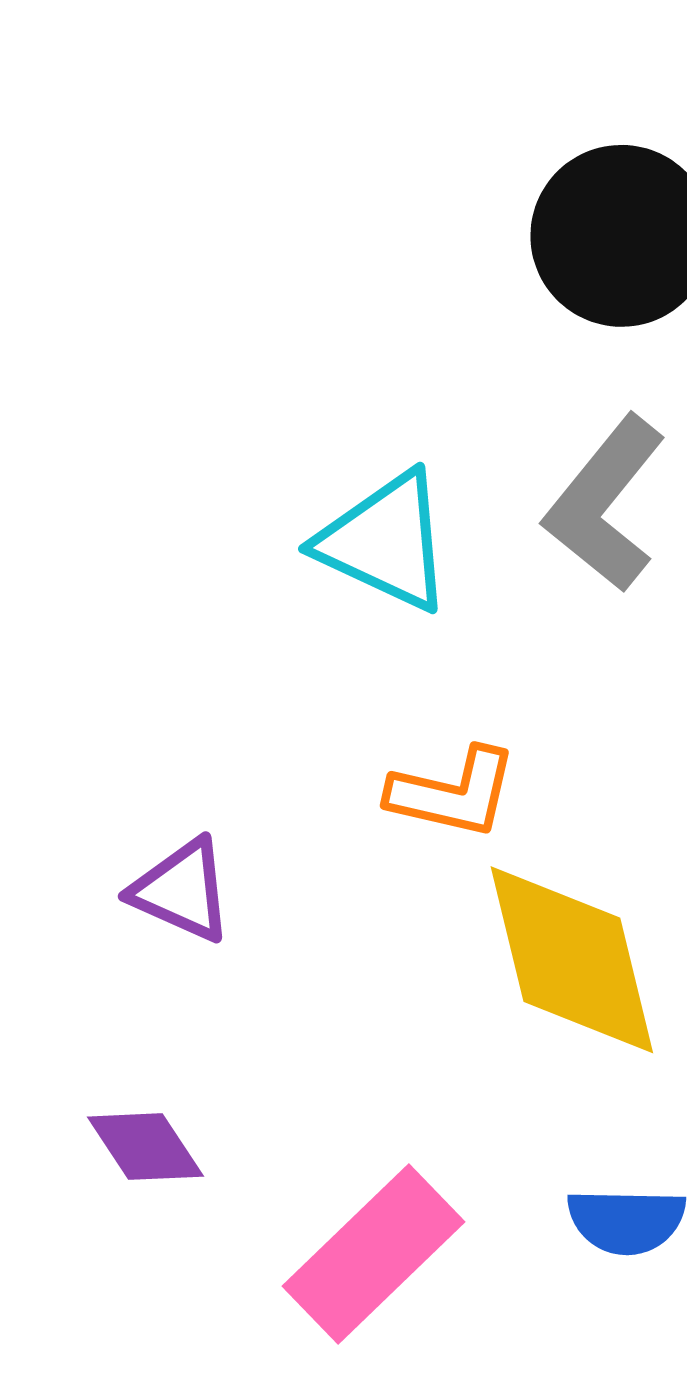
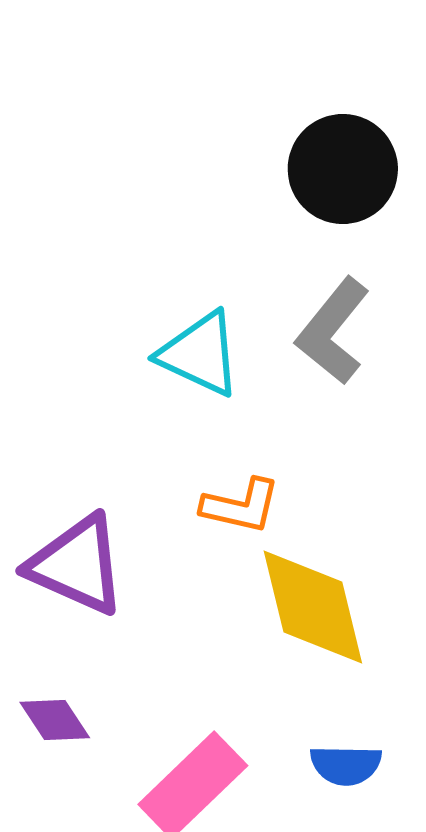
purple triangle: (182, 890) -> (77, 565), size x1.6

